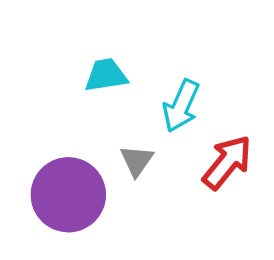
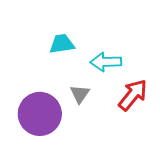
cyan arrow: (181, 106) -> (106, 62), turned 64

